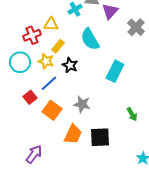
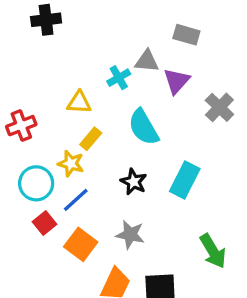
red cross: (32, 35) -> (21, 126), moved
cyan circle: (20, 62) -> (36, 183), moved
black star: (70, 65) -> (134, 182), moved
green arrow: (132, 114) -> (213, 251), size x1.5

